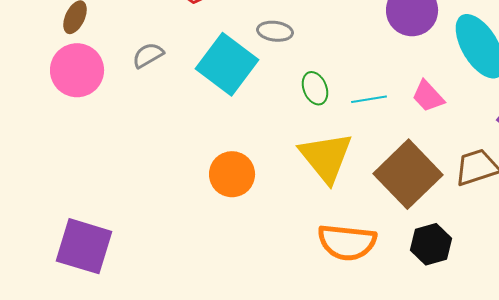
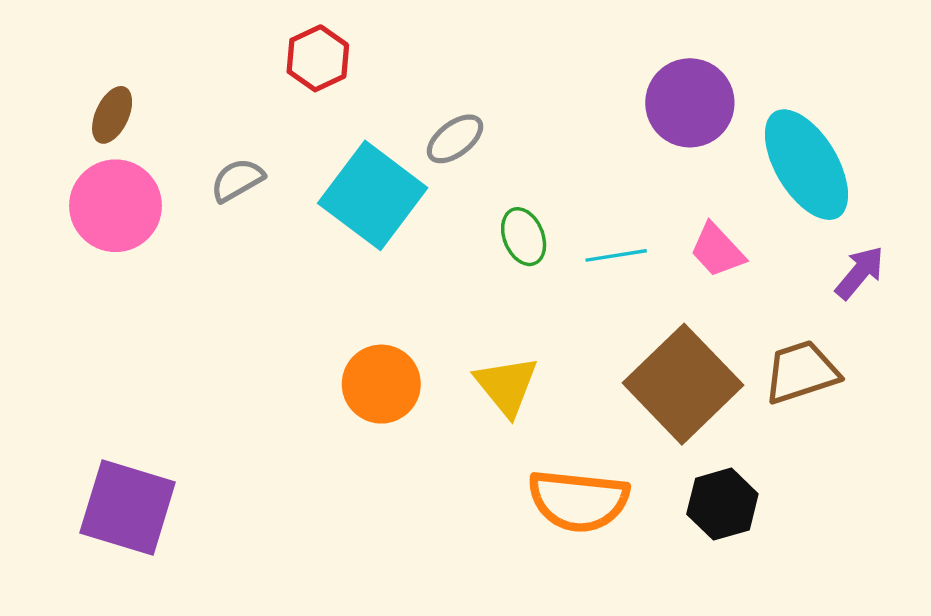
gray ellipse: (275, 31) -> (455, 139), turned -44
yellow triangle: (326, 157) -> (506, 386), moved, size x0.7

